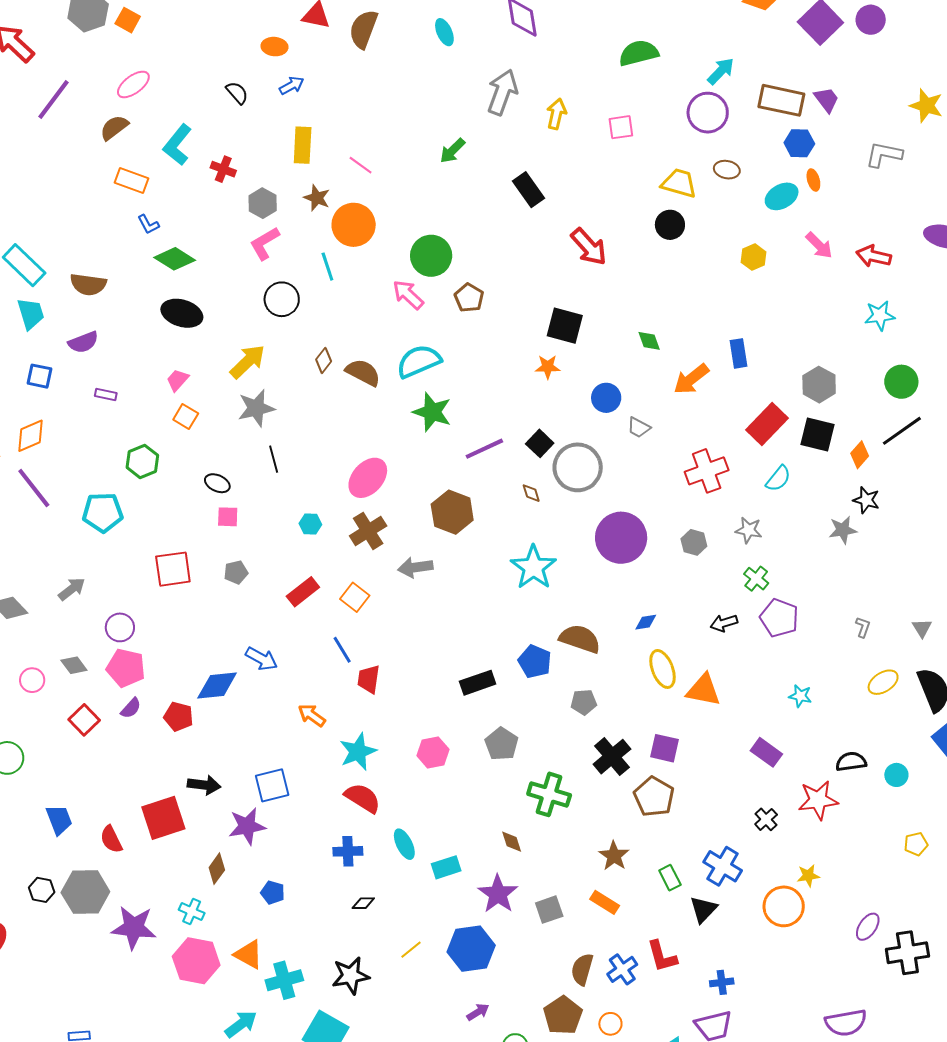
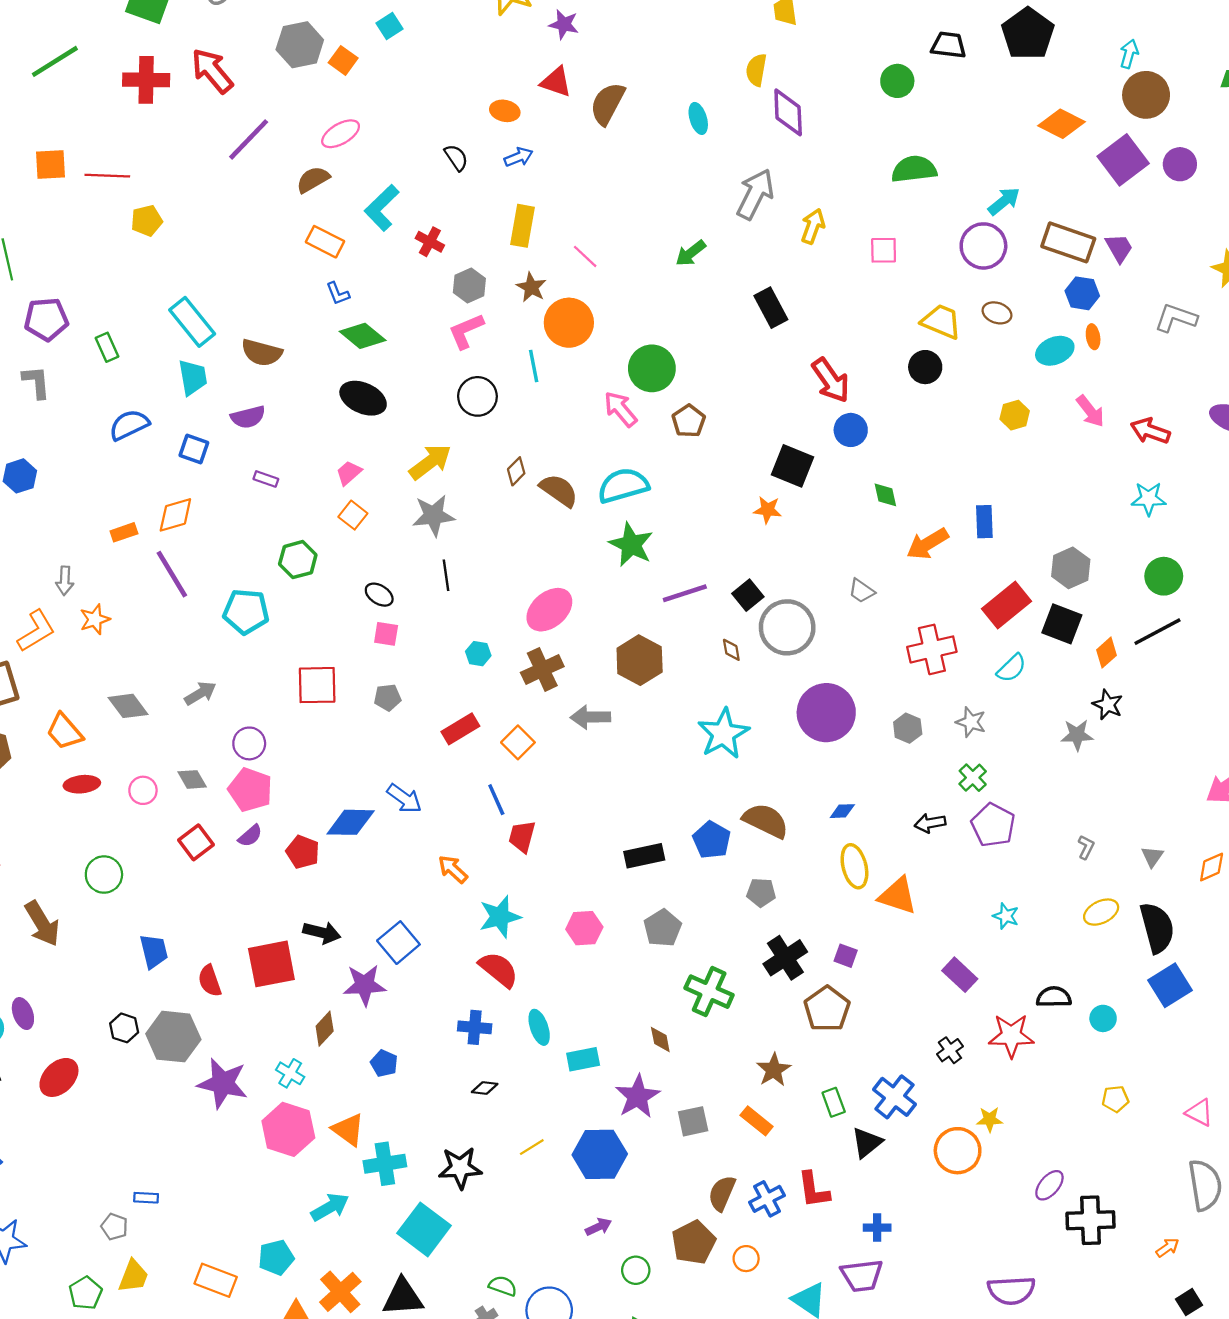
blue circle: (606, 398) -> (851, 430), moved
purple square: (664, 748) -> (846, 956), size x0.7
blue square: (272, 785) -> (398, 943), turned -33

